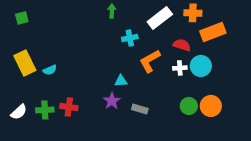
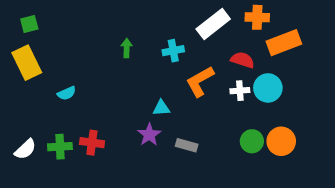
green arrow: (112, 11) -> (127, 48), moved
yellow rectangle: (25, 63) -> (27, 63), moved

